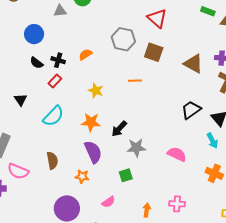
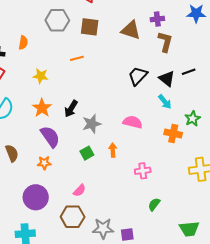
orange semicircle: (85, 54) -> (23, 43), turned 144
orange star: (91, 122) -> (42, 108), turned -30
pink semicircle: (108, 202) -> (79, 190), moved
orange arrow: (147, 210) -> (113, 150), moved

